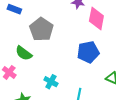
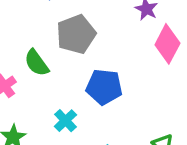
blue pentagon: (88, 52) -> (104, 87), moved

